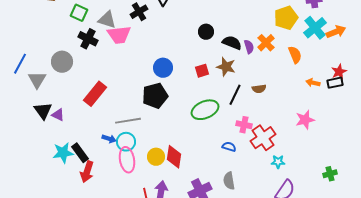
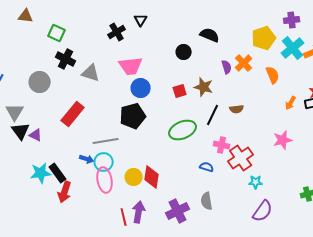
gray triangle: (107, 20) -> (91, 73), moved
pink trapezoid: (119, 35) -> (131, 66), moved
black semicircle: (232, 43) -> (210, 35), moved
gray triangle: (37, 80) -> (15, 112), moved
orange arrow: (313, 83) -> (291, 103), turned -72

